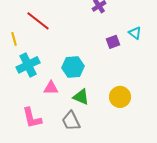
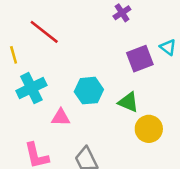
purple square: (113, 42) -> (140, 59), size x1.5
green triangle: (81, 97) -> (128, 102), moved

